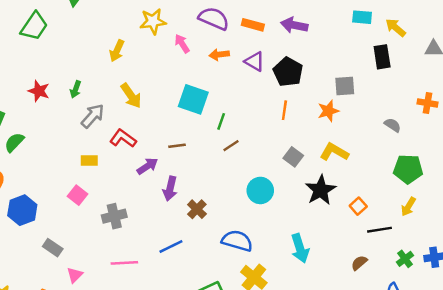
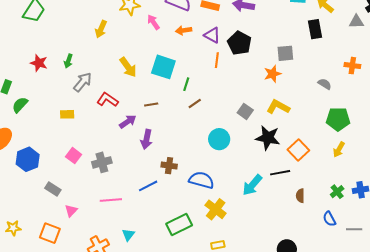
yellow arrow: (131, 96) -> (128, 67), moved
orange line: (284, 110) -> (217, 60), moved
yellow rectangle: (89, 161) -> (67, 114), moved
black star: (321, 190) -> (268, 138), turned -30
pink square: (77, 195) -> (74, 156), moved
orange square: (358, 206) -> (298, 150), size x1.5
brown cross: (197, 209) -> (169, 166), moved, turned -35
black line: (380, 230) -> (280, 173), moved
cyan arrow: (300, 248) -> (252, 185), turned 60
brown semicircle: (359, 263) -> (300, 196), turned -48

